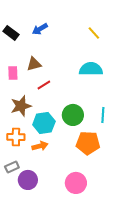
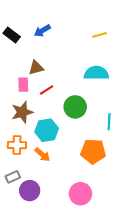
yellow line: (94, 33) -> (100, 35), turned -64
pink rectangle: (13, 73) -> (23, 85), moved
green circle: (73, 115) -> (75, 107), moved
orange arrow: (40, 146) -> (42, 155), turned 56

